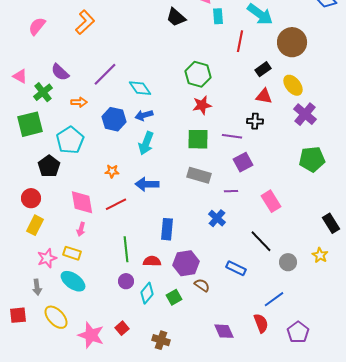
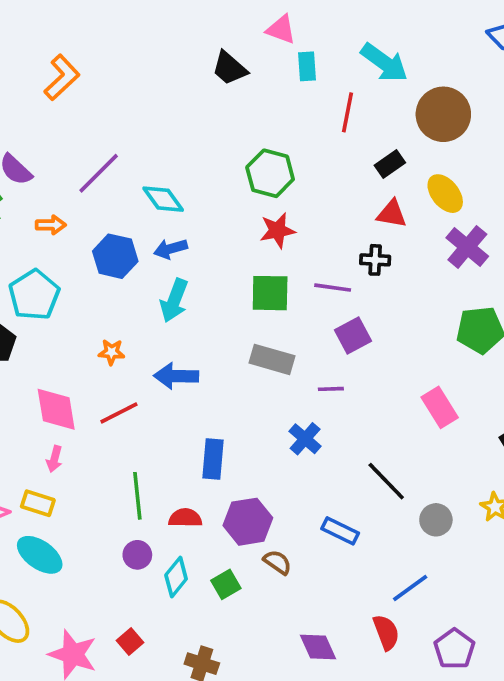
pink rectangle: (271, 201) -> (440, 407), moved

